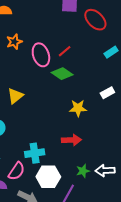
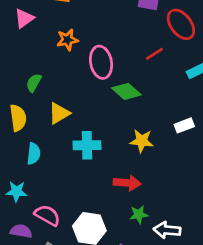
red line: (65, 51) -> (154, 54), moved
cyan cross: (35, 153) -> (87, 145), moved
pink semicircle: (17, 171) -> (47, 215), turned -102
green star: (83, 171) -> (139, 214), moved

